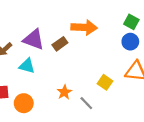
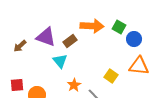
green square: (131, 22) -> (119, 27), moved
cyan triangle: (27, 66) -> (60, 61), moved, turned 35

